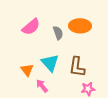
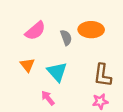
brown L-shape: (77, 67) -> (103, 75), moved
orange triangle: (27, 70) -> (27, 65), moved

